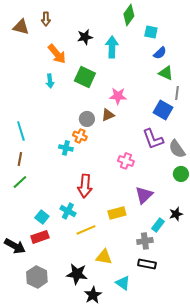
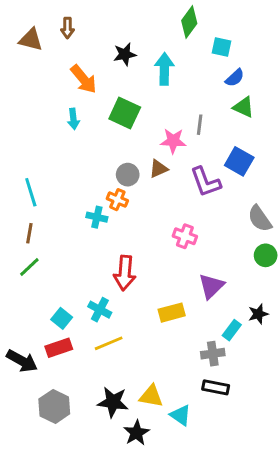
gray line: (177, 93) -> (200, 125), moved
purple L-shape: (153, 139) -> (205, 182), moved
yellow line: (86, 230) -> (109, 343), moved
yellow triangle: (104, 257) -> (151, 396), moved

